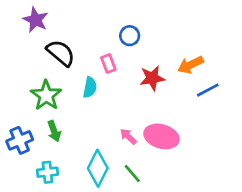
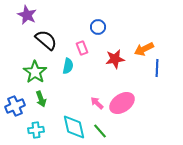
blue line: (208, 90) -> (157, 68), turned -60
pink ellipse: (161, 136) -> (122, 103), turned -50
cyan diamond: (98, 168) -> (74, 127), turned -40

